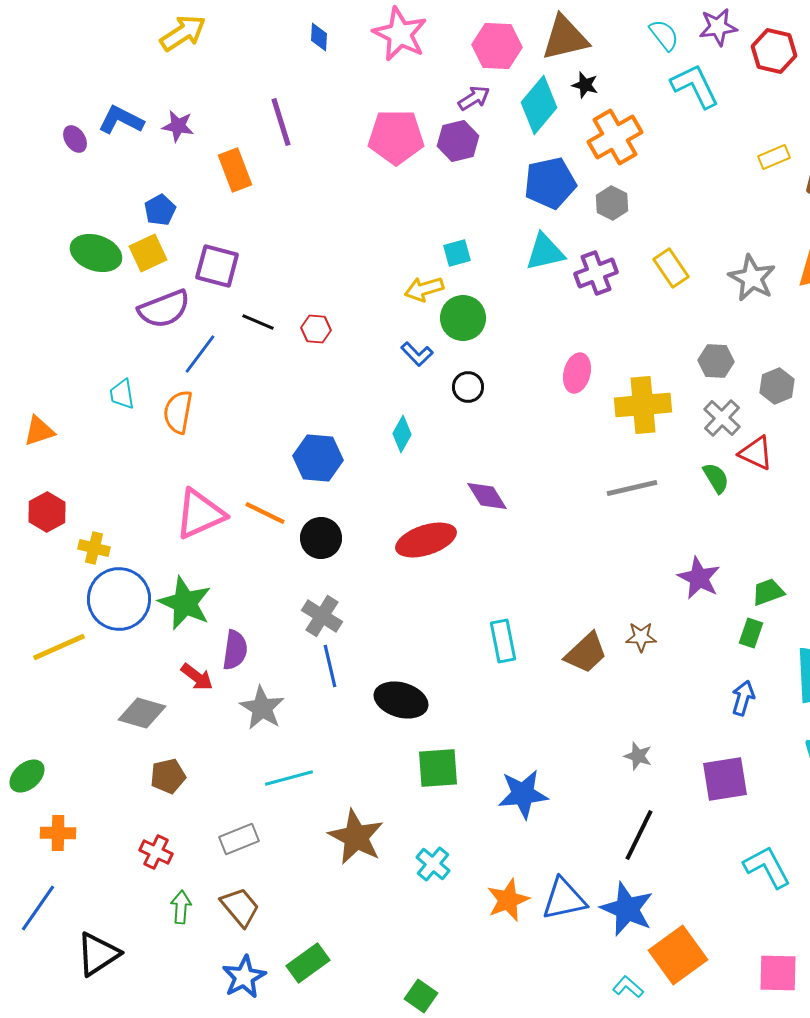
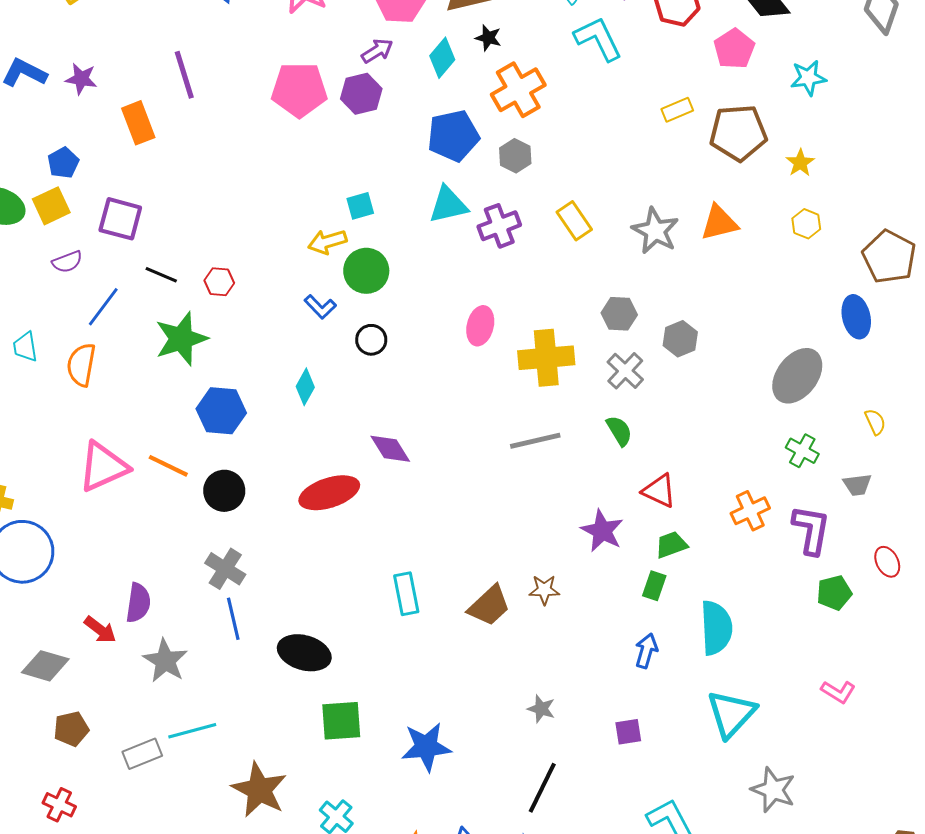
cyan diamond: (539, 105) -> (442, 58), size x0.7
purple semicircle: (164, 309) -> (67, 262), size x0.6
red triangle: (756, 453) -> (659, 491), moved
green star: (185, 603) -> (181, 339), moved, turned 30
purple square: (725, 779) -> (628, 732), size x0.6
gray rectangle: (239, 839) -> (142, 754), moved

